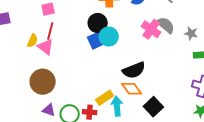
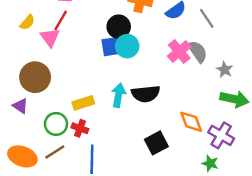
yellow semicircle: (32, 41) -> (27, 22), moved
orange diamond: (132, 89) -> (191, 122), moved
yellow rectangle: (105, 98) -> (83, 103), moved
cyan arrow: (117, 106) -> (118, 95), moved
purple triangle: (49, 110) -> (20, 106), moved

